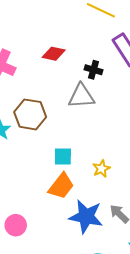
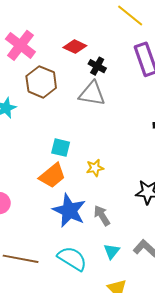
black cross: (93, 70) -> (97, 66), moved
brown hexagon: (30, 114) -> (41, 82), moved

